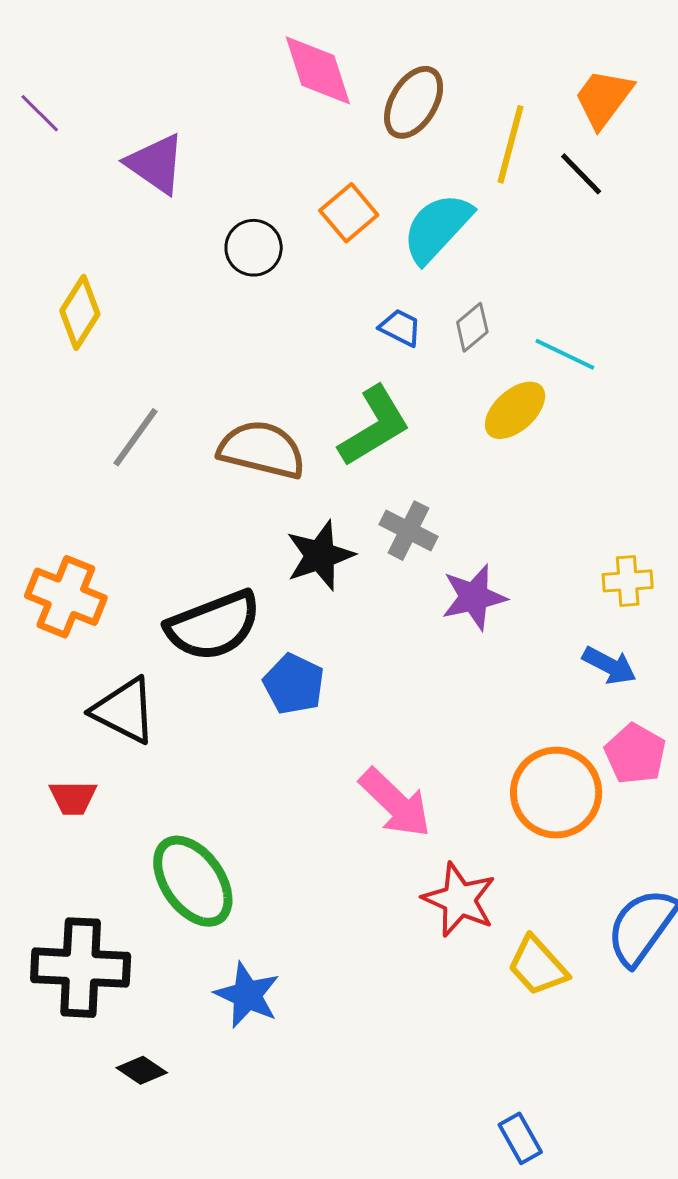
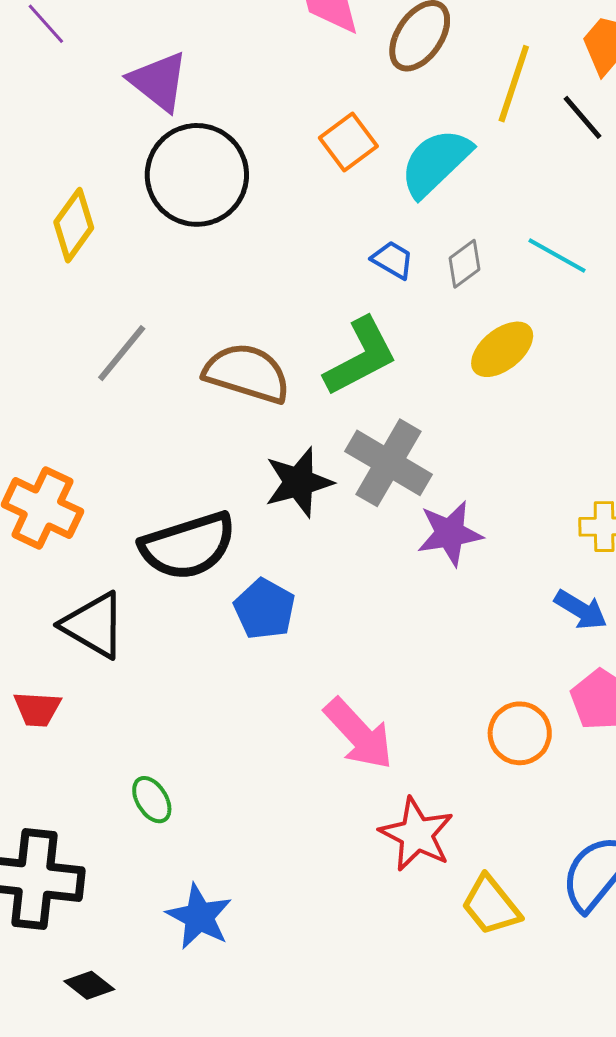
black circle: (254, 248) -> (197, 175), moved, size x1.8
cyan line: (565, 354) -> (557, 255), moved
gray cross: (409, 531) -> (388, 463), size x1.5
orange circle: (556, 793) -> (520, 733), size x0.7
green ellipse: (193, 881) -> (152, 800), size x0.5

